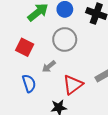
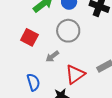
blue semicircle: (29, 83) -> (33, 82), moved

